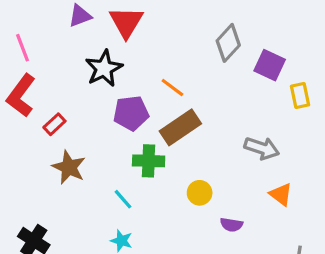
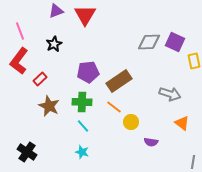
gray diamond: (228, 43) -> (149, 42), moved, turned 45
black star: (104, 68) -> (54, 44), moved, size x0.7
orange line: (172, 88) -> (114, 107), moved
green cross: (149, 161) -> (82, 102), moved

